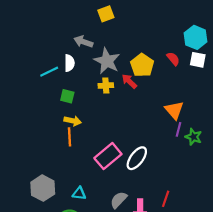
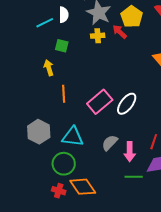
yellow arrow: (73, 121) -> (49, 68), moved, turned -119
orange line: (69, 137) -> (64, 94), moved
cyan triangle: (79, 193) -> (73, 137), size x1.6

